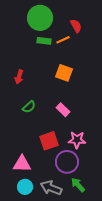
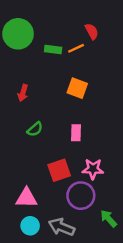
green circle: (40, 18) -> (18, 34), moved
pink rectangle: (63, 110) -> (76, 133), turned 48
green arrow: (78, 185) -> (109, 219), moved

